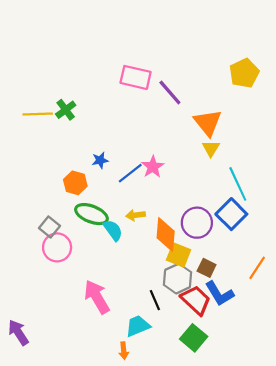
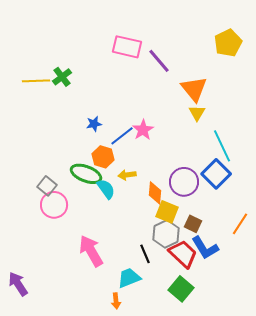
orange hexagon: (75, 183) -> (103, 157), moved
orange diamond: (166, 235) -> (155, 193), size x0.7

